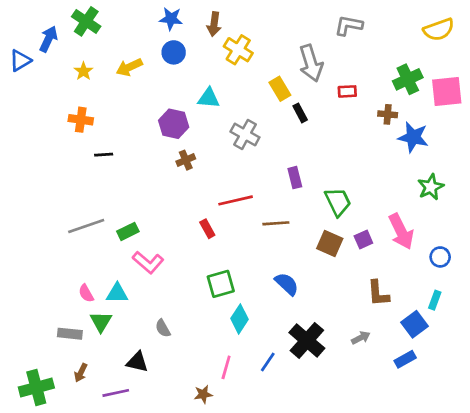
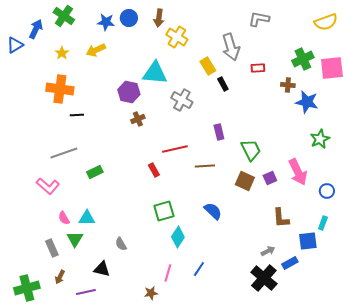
blue star: (171, 19) -> (106, 22), moved
blue circle: (174, 52) -> (129, 18), moved
cyan triangle: (209, 98) -> (155, 73), size x1.5
orange cross: (81, 120) -> (60, 89), size x1.5
gray line: (86, 226) -> (64, 153), moved
pink L-shape: (148, 262) -> (48, 186), moved
blue square: (415, 324) -> (308, 241), turned 30
gray rectangle: (70, 334) -> (52, 248), turned 60
black cross: (307, 340) -> (264, 278), moved
blue rectangle: (405, 359) -> (290, 263), moved

